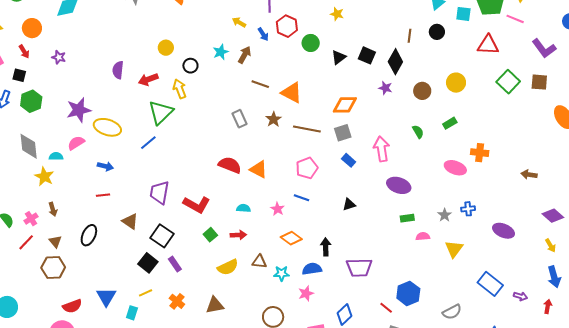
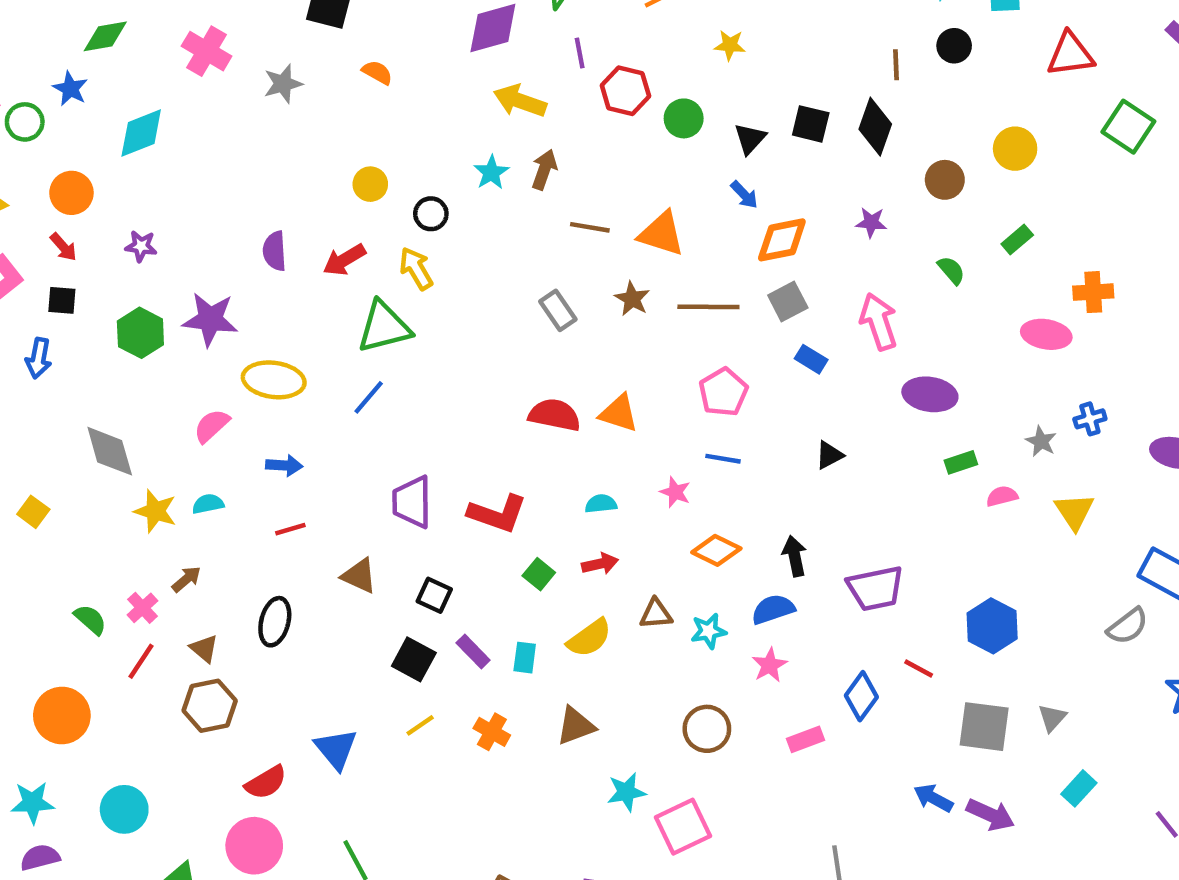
yellow arrow: (239, 22) -> (520, 101), size x1.6
blue arrow: (263, 34) -> (744, 195), moved
purple star: (385, 88) -> (871, 222), moved
green hexagon: (31, 101) -> (140, 333), moved
purple star: (79, 110) -> (210, 319), moved, turned 30
green triangle: (161, 112) -> (384, 327), turned 40
cyan semicircle: (56, 156) -> (208, 504), moved
brown arrow: (53, 209) -> (186, 579), turned -104
black square: (162, 236) -> (434, 595), size x0.7
red line: (386, 308) -> (919, 668), moved
gray semicircle: (452, 312) -> (1128, 626), moved
cyan rectangle: (132, 313) -> (525, 658), moved

